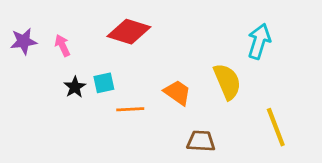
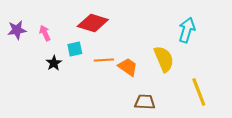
cyan square: (104, 83) -> (75, 49), moved
orange line: (130, 109) -> (104, 60), moved

